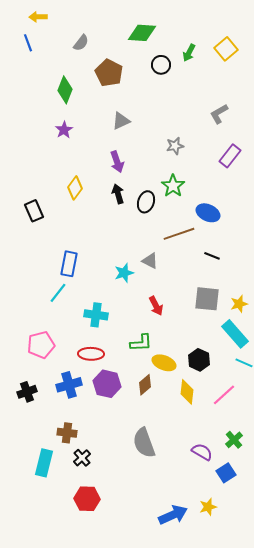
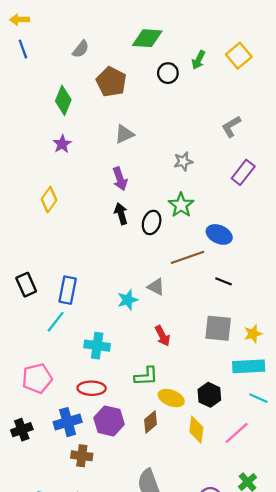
yellow arrow: (38, 17) -> (20, 20), moved
yellow diamond: (75, 188) -> (49, 200), moved
black rectangle: (34, 211) -> (26, 285), moved
cyan rectangle: (235, 334) -> (249, 366), turned -52
brown cross: (67, 433) -> (82, 456), moved

